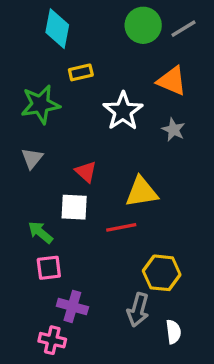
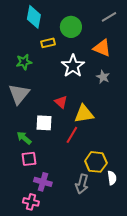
green circle: (143, 25) -> (71, 27), moved
green star: (40, 104) -> (24, 62), size x0.7
gray triangle: (32, 158) -> (19, 94), size x1.6
red triangle: (86, 172) -> (61, 102), moved
red line: (121, 227) -> (72, 135), turned -48
white semicircle: (173, 332) -> (112, 178), moved

